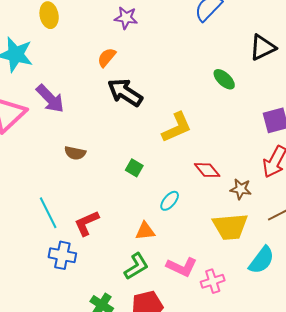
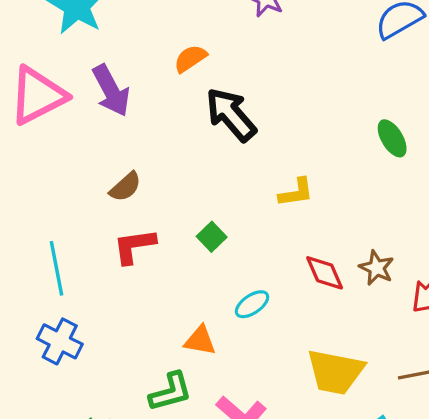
orange semicircle: (107, 57) -> (190, 59), moved
yellow L-shape: (177, 127) -> (296, 192), size x0.7
brown semicircle: (75, 153) -> (125, 187), turned -70
brown star: (241, 189) -> (377, 268), moved
red L-shape: (87, 223) -> (134, 246), moved

